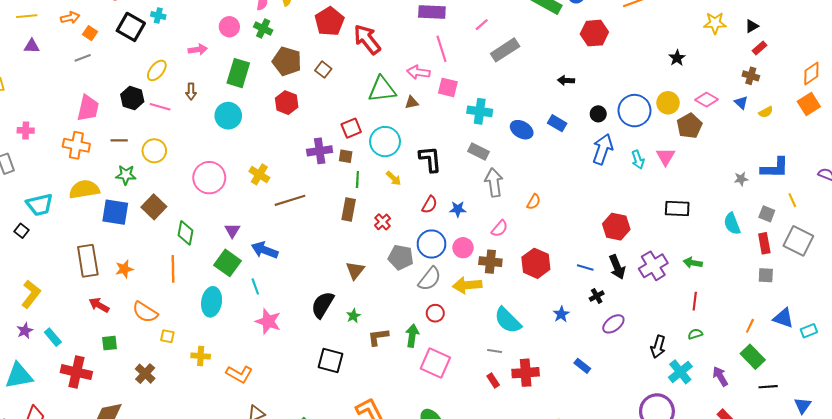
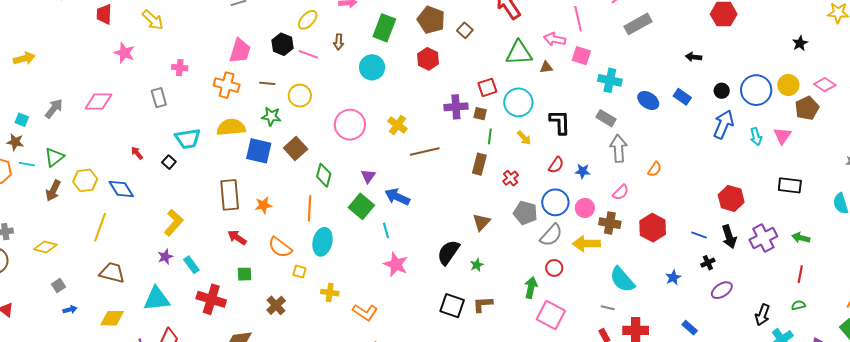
cyan ellipse: (212, 302) -> (322, 242), moved
brown L-shape: (378, 337) -> (483, 304), moved

